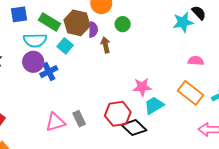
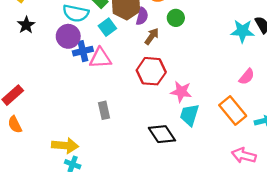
brown arrow: (105, 45) -> (152, 36), turned 35
pink semicircle: (196, 61) -> (247, 77), turned 112
cyan trapezoid: (154, 105) -> (189, 115), turned -55
red hexagon: (118, 114) -> (151, 71), moved
pink triangle: (55, 122) -> (100, 58), moved

